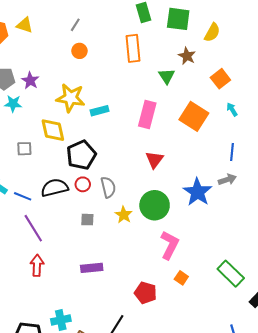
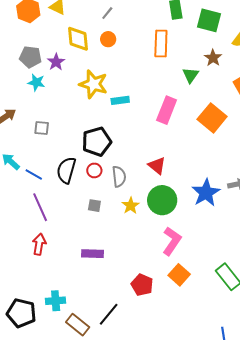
yellow diamond: (53, 130) -> (78, 39), moved
red triangle: (154, 160) -> (157, 166), moved, turned -36
black semicircle: (55, 188) -> (66, 170), turned -68
orange square: (181, 278) -> (179, 275), size x1.5

